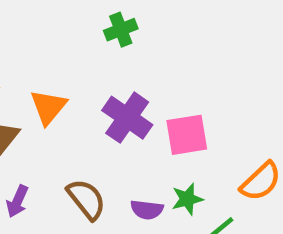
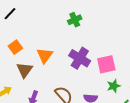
green star: (187, 199) -> (114, 86), moved

